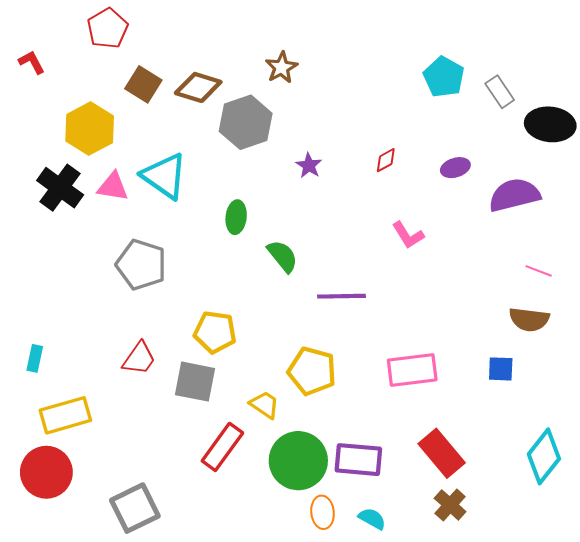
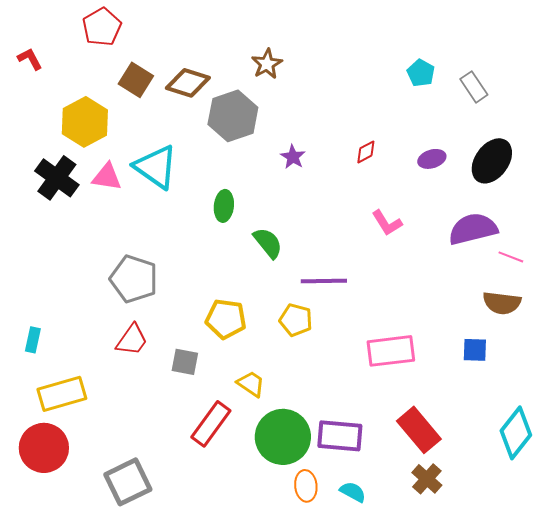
cyan pentagon: (444, 77) -> (421, 73), size x0.7
black ellipse: (550, 124) -> (492, 161), moved, turned -60
purple semicircle: (514, 195) -> (473, 229), moved
gray pentagon: (141, 265) -> (134, 279), moved
yellow pentagon: (215, 332) -> (226, 319), moved
yellow pentagon: (312, 371) -> (296, 320), moved, size x0.7
gray square: (195, 382) -> (185, 362), size x0.7

